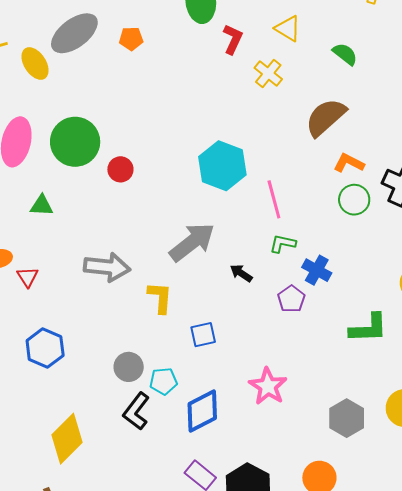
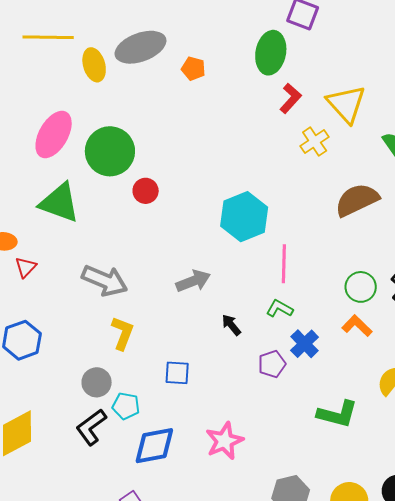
yellow triangle: (288, 29) -> (346, 104), size x1.5
orange L-shape: (349, 163) -> (357, 326), moved
green triangle: (42, 205) -> (60, 203), size x1.8
gray arrow: (192, 242) -> (193, 281), size x0.7
yellow L-shape: (160, 297) -> (123, 333), moved

